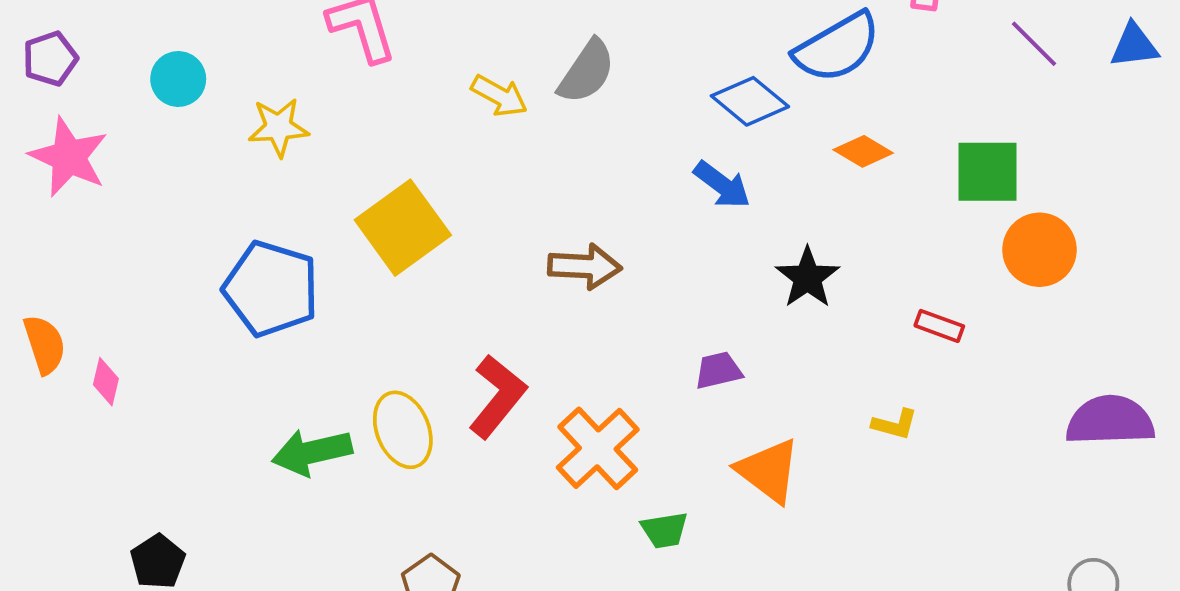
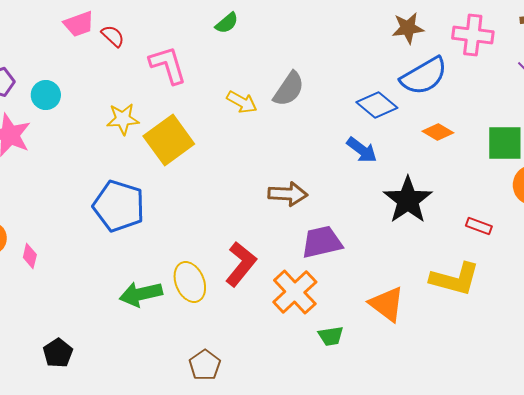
cyan circle: (178, 79) -> (46, 95), moved
yellow square: (403, 228) -> (169, 140), moved
black star: (807, 278) -> (408, 200), size x1.4
purple trapezoid: (718, 370) -> (322, 242), moved, size x1.6
yellow L-shape: (895, 424) -> (455, 279), size x2.0

